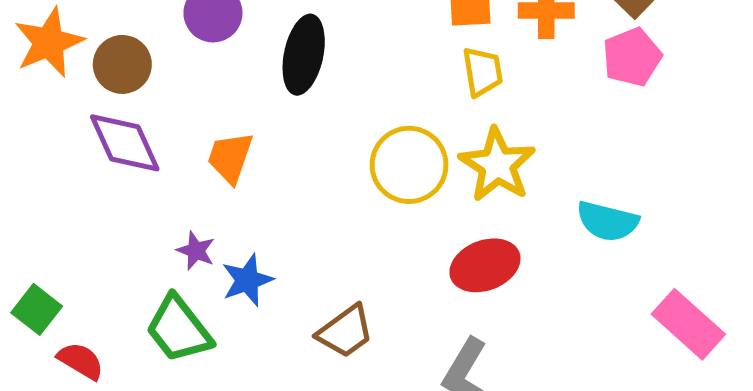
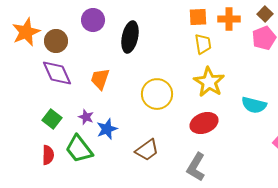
yellow circle: (409, 165) -> (157, 94), moved
green square: (37, 309) -> (52, 119), moved
red semicircle: (81, 361) -> (48, 155), moved, turned 60

